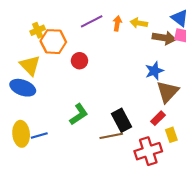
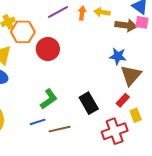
red circle: (79, 61) -> (48, 49), size x1.5
blue star: (154, 71) -> (118, 56), turned 30
blue line: (39, 136) -> (38, 122), moved
brown line: (111, 136) -> (60, 129), moved

